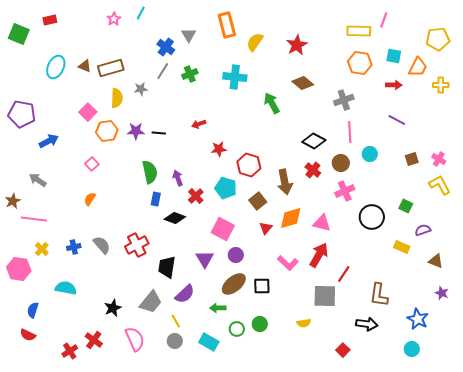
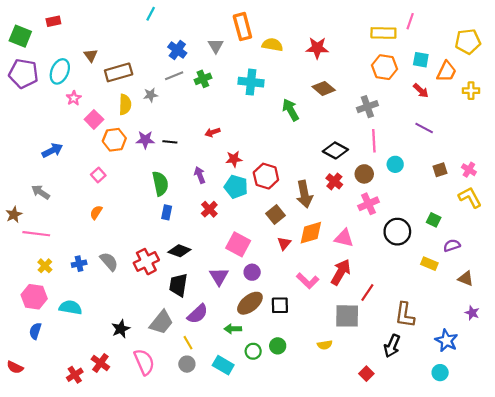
pink star: (114, 19) -> (74, 98), moved
gray triangle: (189, 35) -> (216, 46), moved
yellow semicircle: (255, 42) -> (272, 45), turned 66
red star: (297, 45) -> (317, 48), turned 30
brown triangle: (85, 66) -> (91, 55), moved, turned 32
gray line: (163, 71) -> (174, 76), turned 36
red arrow: (394, 85) -> (421, 91), turned 42
purple pentagon: (22, 114) -> (23, 74), moved
purple arrow: (178, 178) -> (200, 175), moved
cyan pentagon: (226, 188) -> (236, 187), moved
black diamond: (175, 218) -> (179, 251), moved
pink hexagon: (19, 269) -> (34, 297), moved
black arrow: (367, 324) -> (392, 346), turned 105
red semicircle: (28, 335) -> (15, 367), moved

